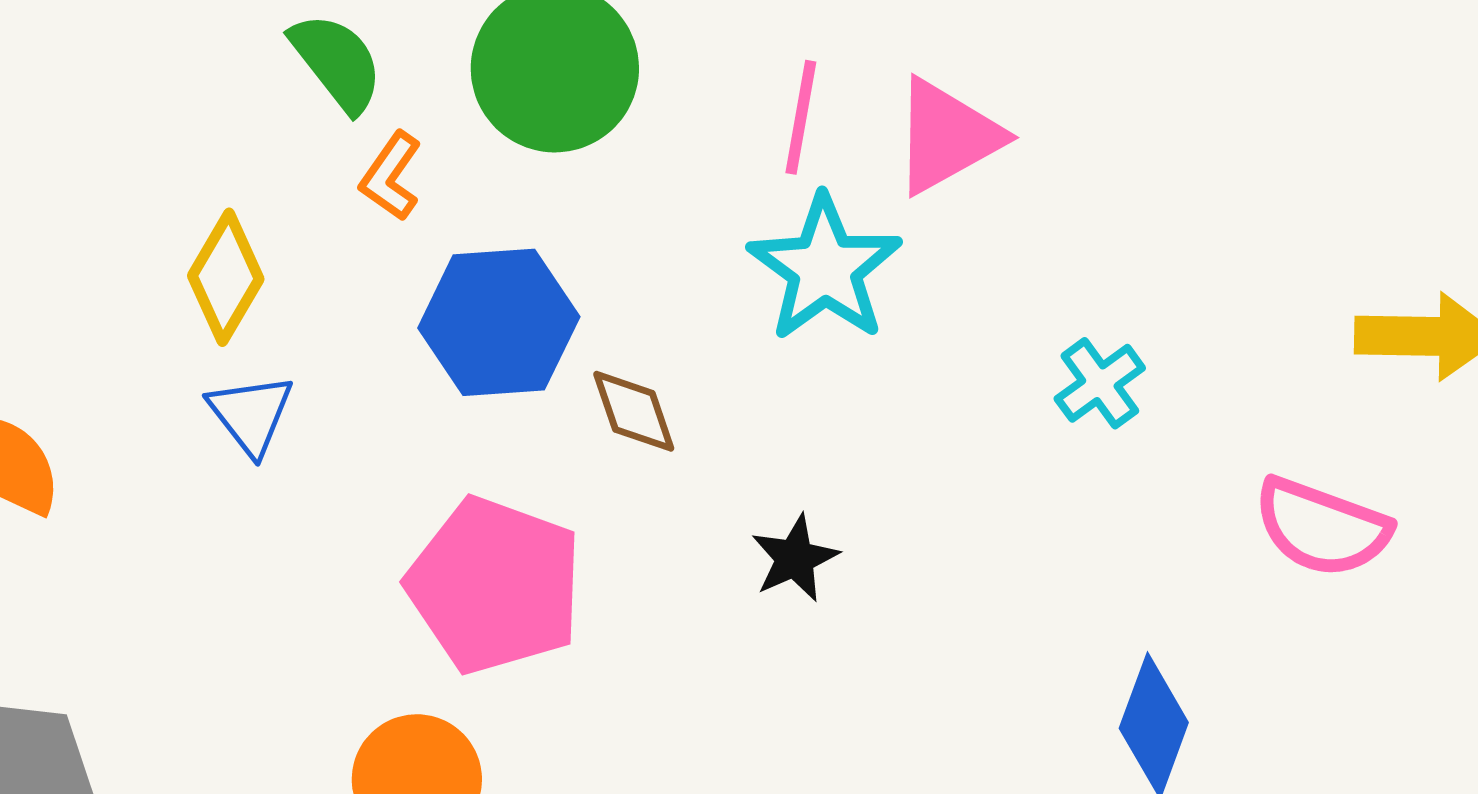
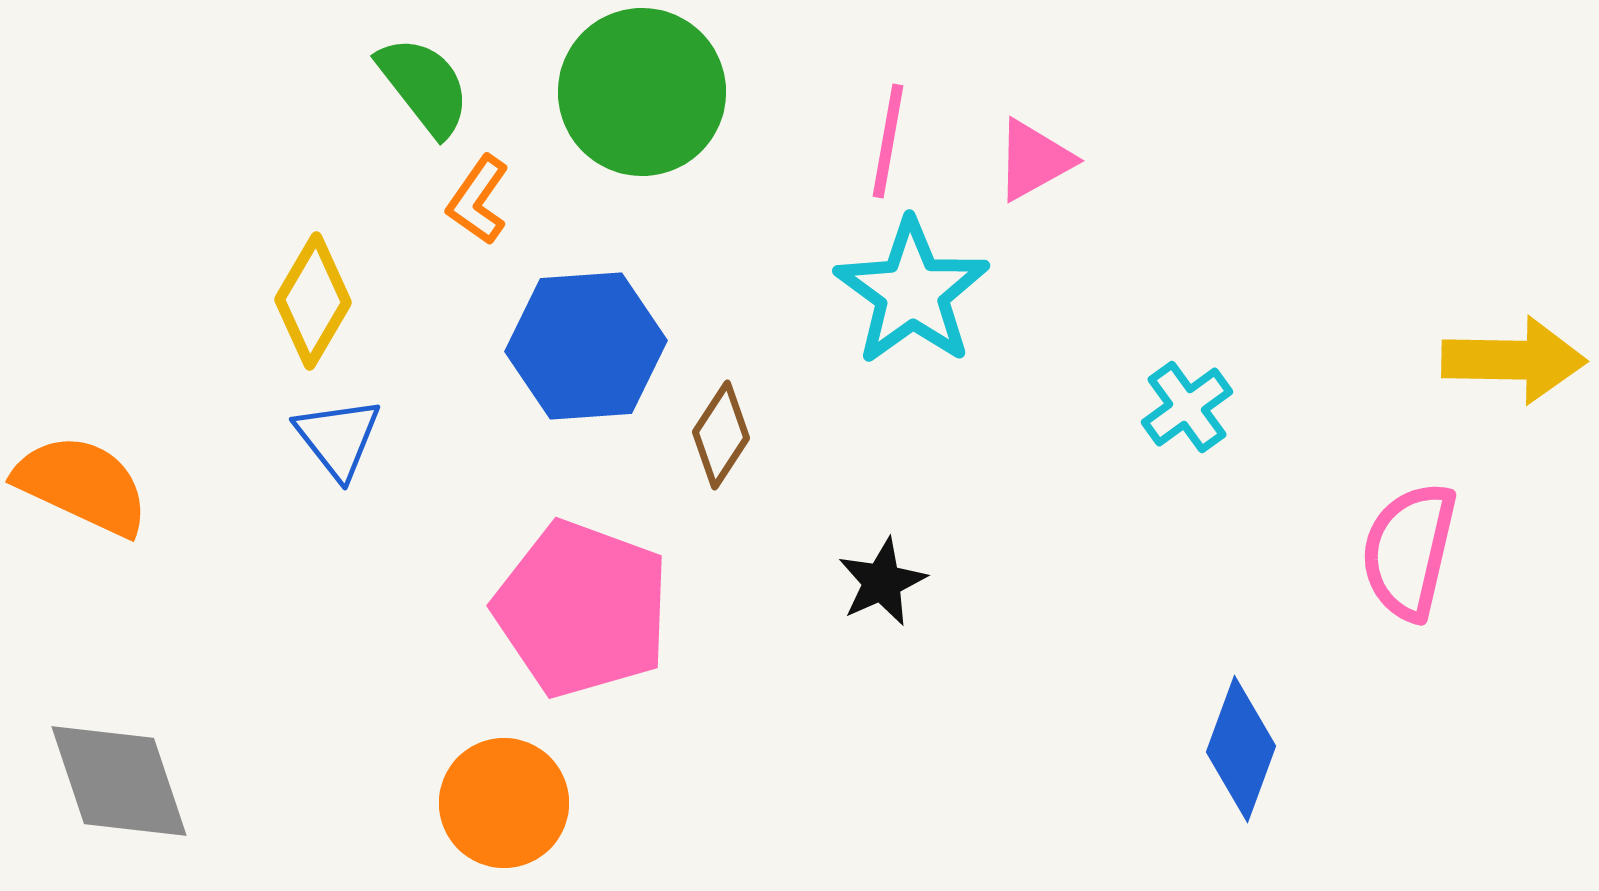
pink triangle: (947, 136) -> (1034, 160), size x0.7
brown diamond: (634, 411) -> (721, 435), turned 52
pink semicircle: (1322, 527) -> (1409, 551), turned 83

